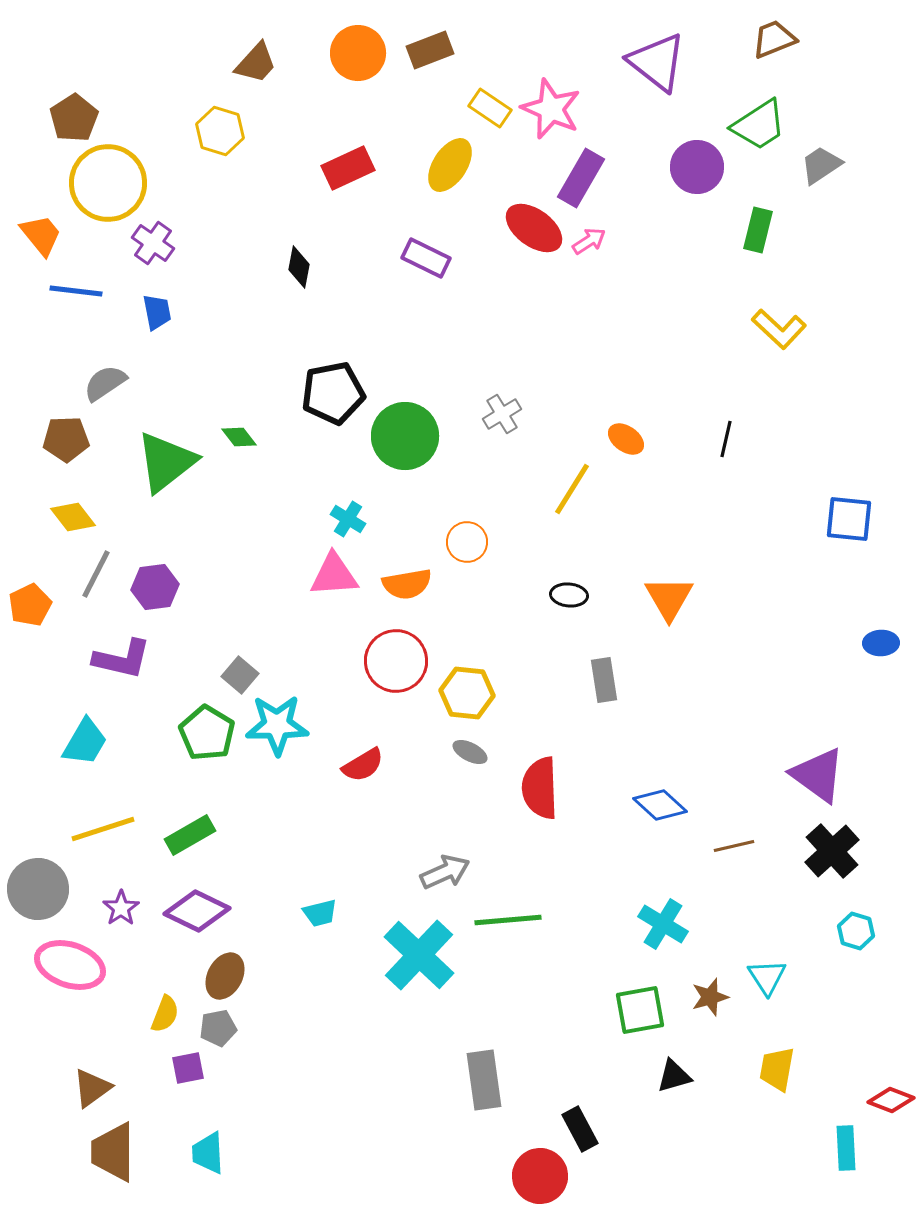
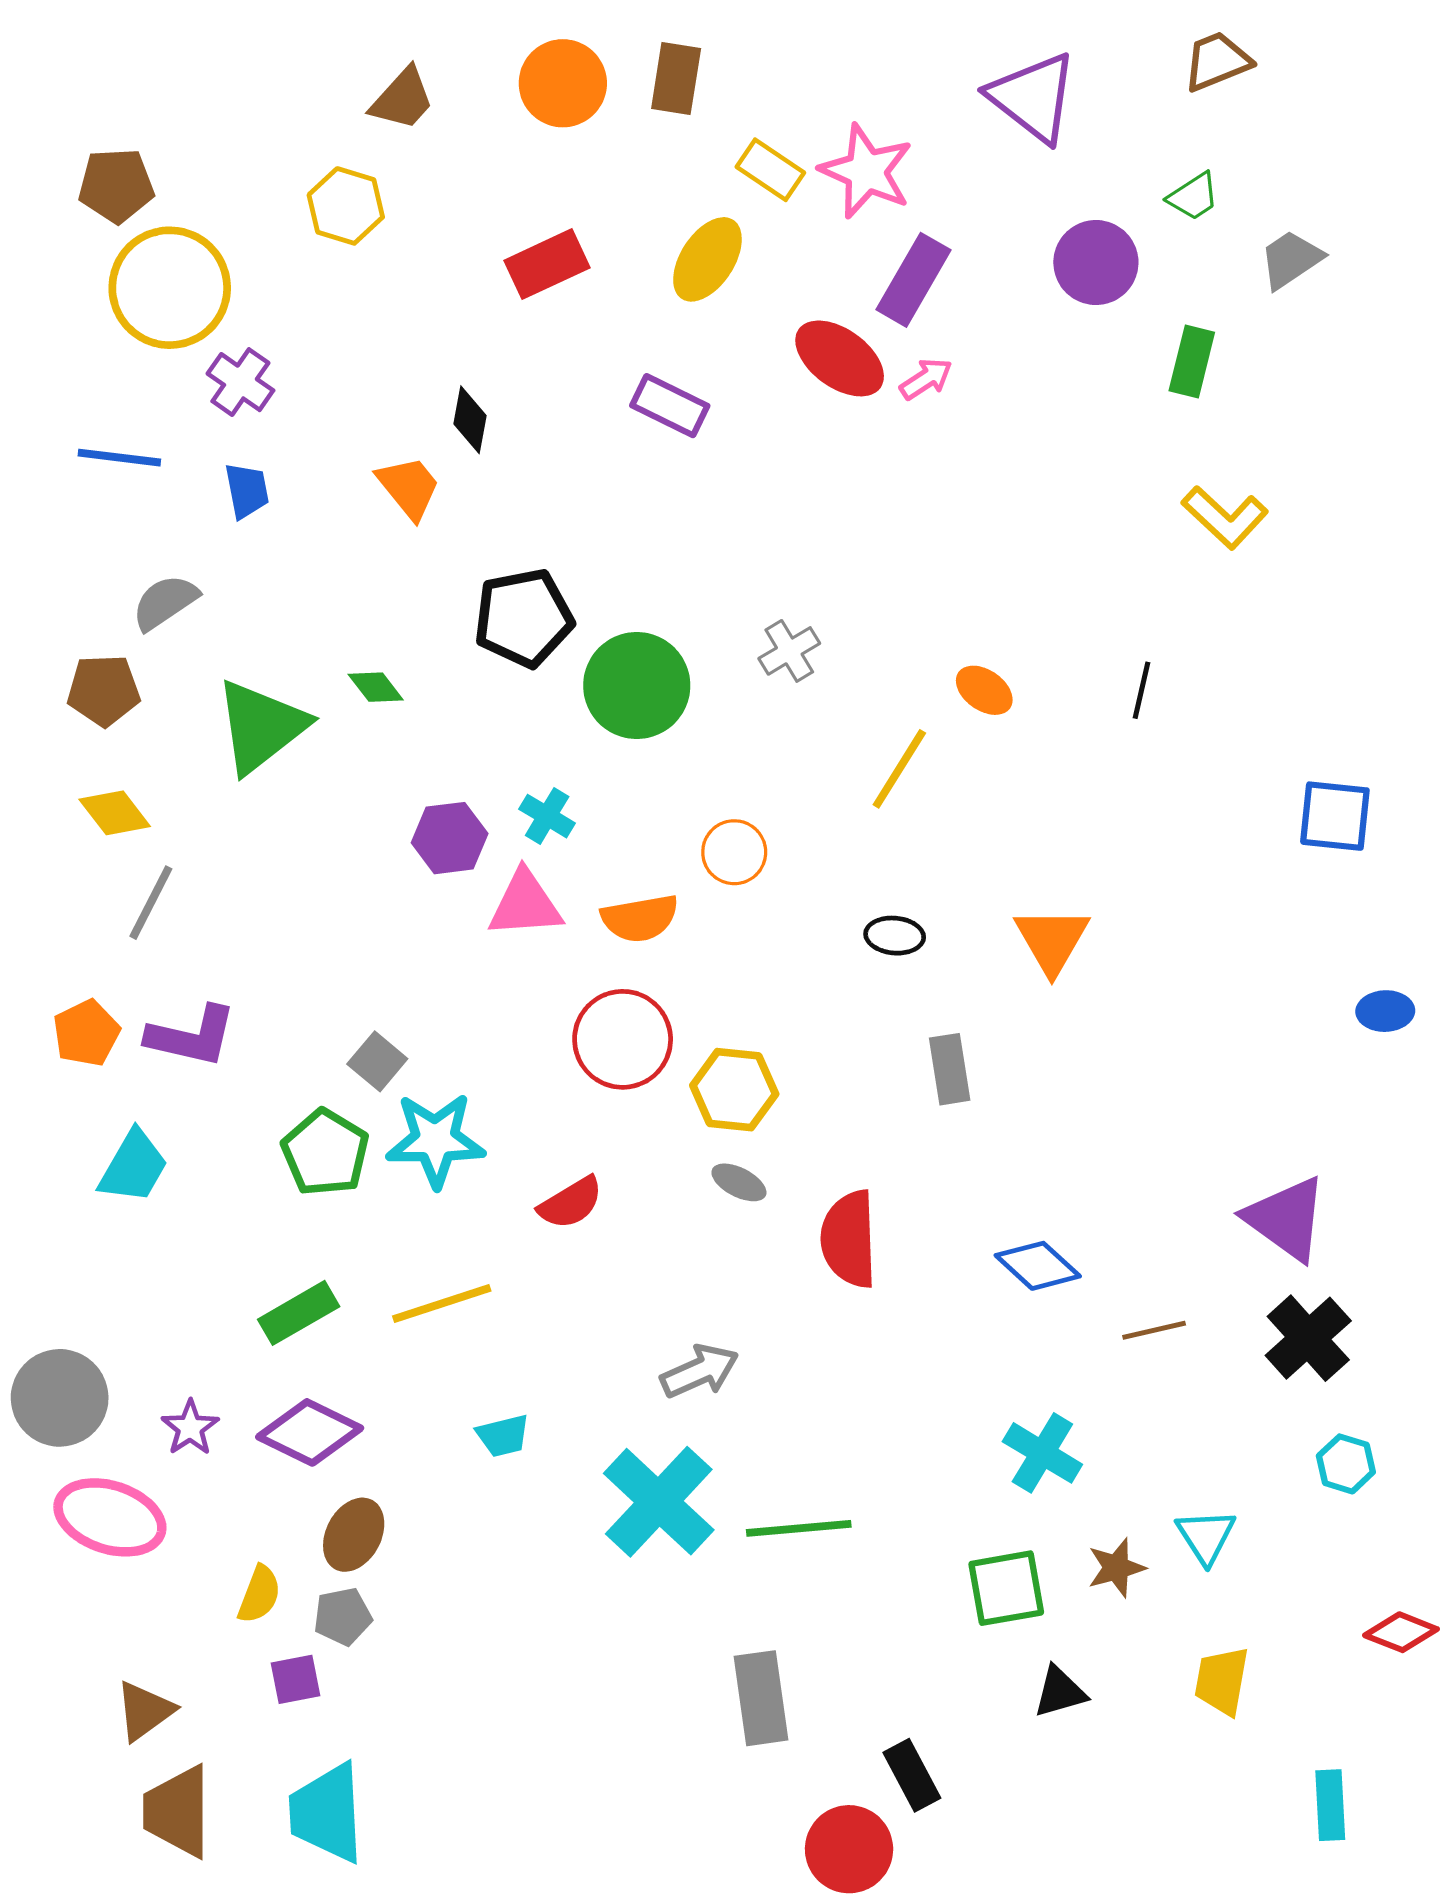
brown rectangle: (430, 50) -> (676, 79), turned -60
brown pentagon: (74, 118) -> (116, 185), turned 30
green trapezoid: (759, 125) -> (1193, 196), size x0.6
orange trapezoid: (41, 235) -> (409, 487), moved
purple hexagon: (155, 587) -> (450, 838), moved
orange pentagon: (30, 605) -> (86, 1033), moved
yellow line: (103, 829) -> (442, 1304), moved
green line: (508, 920) -> (799, 1528), moved
red diamond: (891, 1100) -> (1401, 1632), moved
cyan trapezoid: (208, 1153) -> (327, 1813), size x1.5

